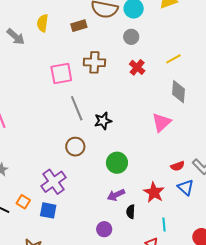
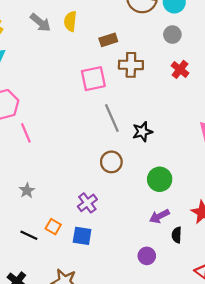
brown rectangle: (79, 26) -> (108, 40), moved
gray arrow: (16, 37) -> (40, 23), moved
purple cross: (53, 182) -> (87, 203), size x0.7

